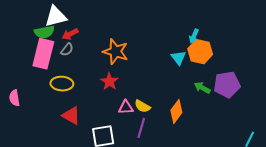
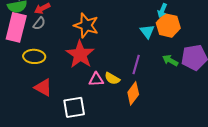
red star: (109, 81) -> (80, 54), size x1.6
orange diamond: (176, 111) -> (133, 93), moved
purple line: (141, 128) -> (136, 64), moved

